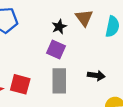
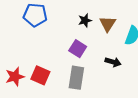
black star: (59, 27) -> (85, 20), moved
black arrow: (96, 75) -> (113, 62), moved

